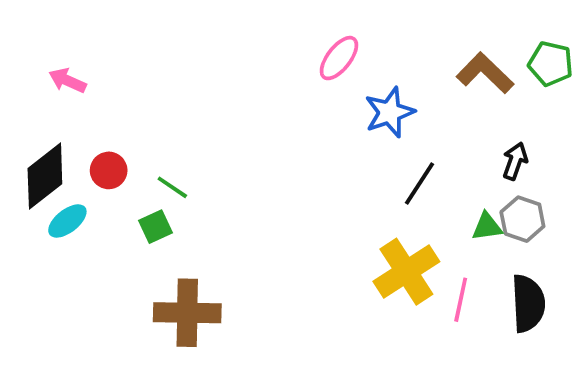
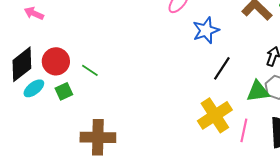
red circle: (109, 170) -> (56, 61), size x1.4
green square: (155, 227) -> (64, 91), moved
green triangle: (487, 227) -> (258, 91), size x1.4

